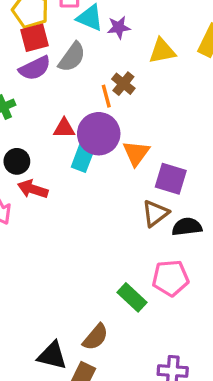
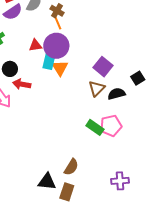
brown cross: (123, 84) -> (57, 11), moved
orange triangle: (136, 153) -> (60, 68), moved
purple square: (171, 179) -> (103, 67), turned 30
green rectangle: (132, 297) -> (95, 127), moved

